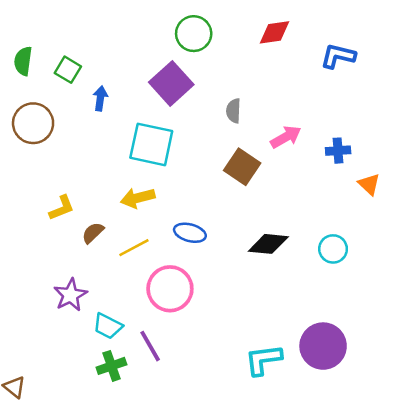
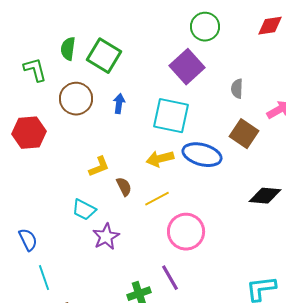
green square: (68, 70) -> (104, 56), size x1.6
blue arrow: (100, 98) -> (119, 104), moved
brown semicircle: (93, 233) -> (124, 187), turned 108
blue ellipse: (190, 233) -> (202, 155), moved, size x1.5
cyan trapezoid: (108, 326) -> (84, 210), moved

